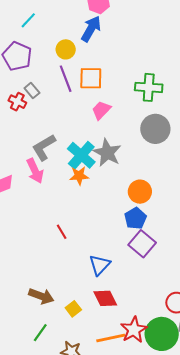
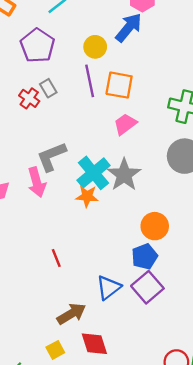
blue triangle: (100, 265) -> (109, 288), moved
brown arrow: (41, 296) -> (71, 314), moved, turned -60

